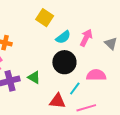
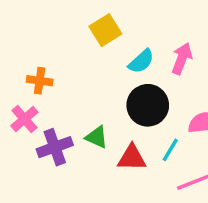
yellow square: (45, 18) -> (105, 30), turned 30
red triangle: (57, 101) -> (132, 158), moved

